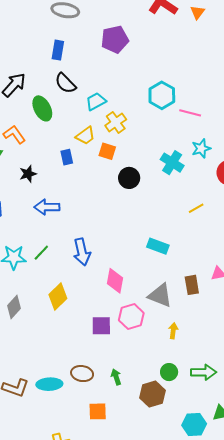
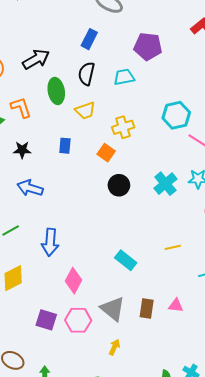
black semicircle: (65, 83) -> (86, 74), turned 40
cyan trapezoid: (96, 101) -> (124, 77), moved
yellow trapezoid: (85, 136) -> (85, 111), moved
yellow line: (196, 208) -> (173, 247), moved

